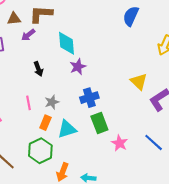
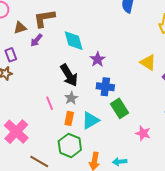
purple star: (78, 67) -> (98, 59), moved
black arrow: (38, 69) -> (69, 75), moved, size x1.6
blue cross: (89, 98) -> (105, 87), turned 36
pink star: (120, 143) -> (143, 133), moved

